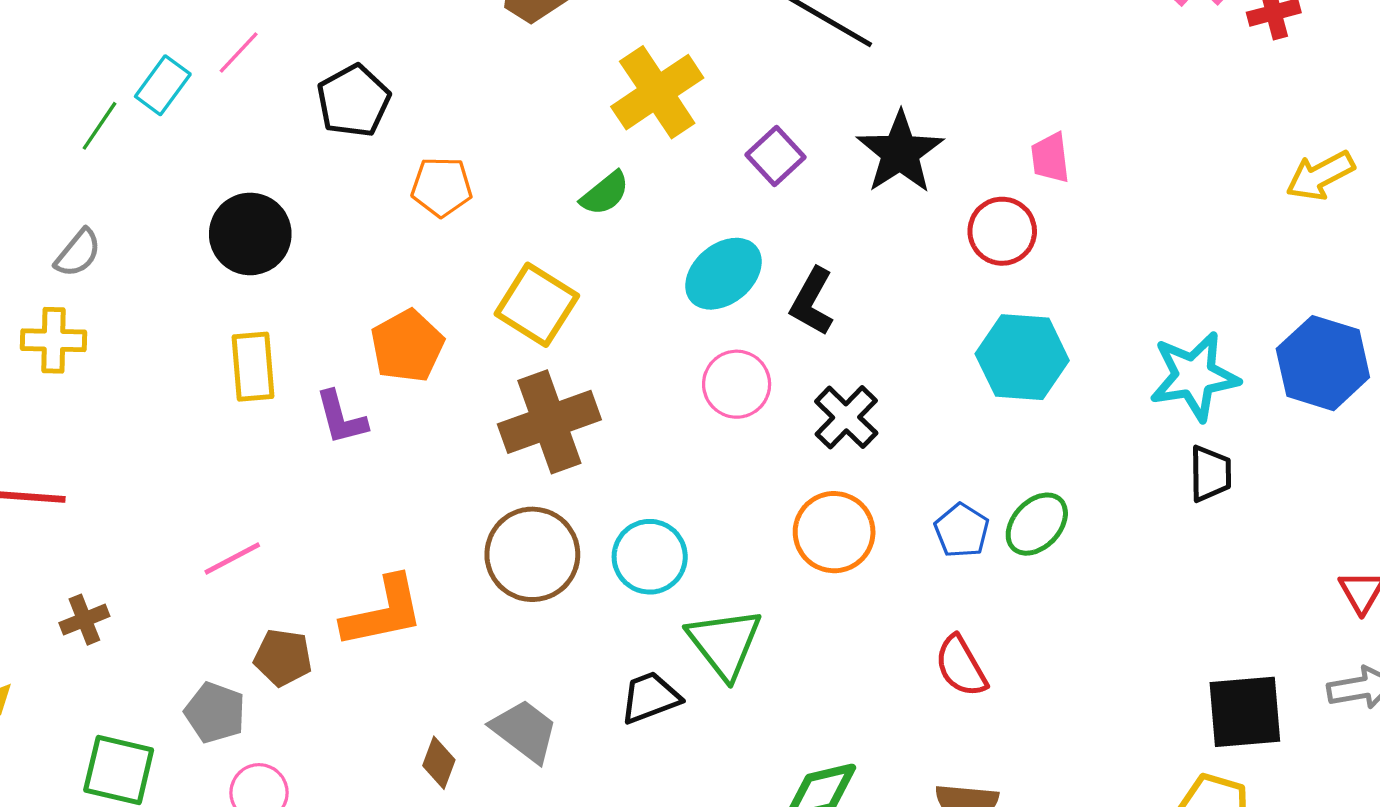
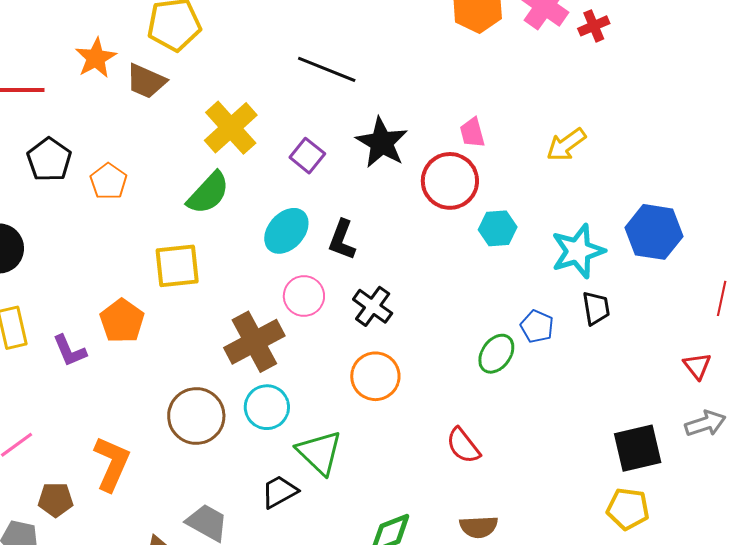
yellow arrow: (1320, 176) -> (566, 145), moved
orange pentagon: (442, 187) -> (108, 181), moved, turned -30
green semicircle: (605, 193) -> (208, 193), size x1.5
red circle: (1002, 231) -> (450, 181), size x1.4
yellow square: (537, 305) -> (177, 266), turned -30
orange pentagon: (407, 346) -> (122, 321), moved
cyan hexagon: (1022, 357) -> (498, 228), moved, size x0.7
brown cross: (549, 422) -> (254, 342), moved
blue pentagon: (962, 531) -> (537, 326), moved
orange L-shape: (383, 612) -> (112, 464), turned -46

